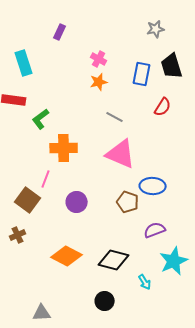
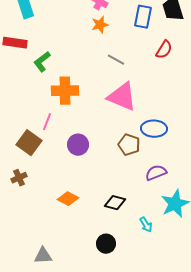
orange diamond: (67, 256) -> (68, 199), size x0.7
black diamond: (114, 260) -> (115, 203), size x0.7

